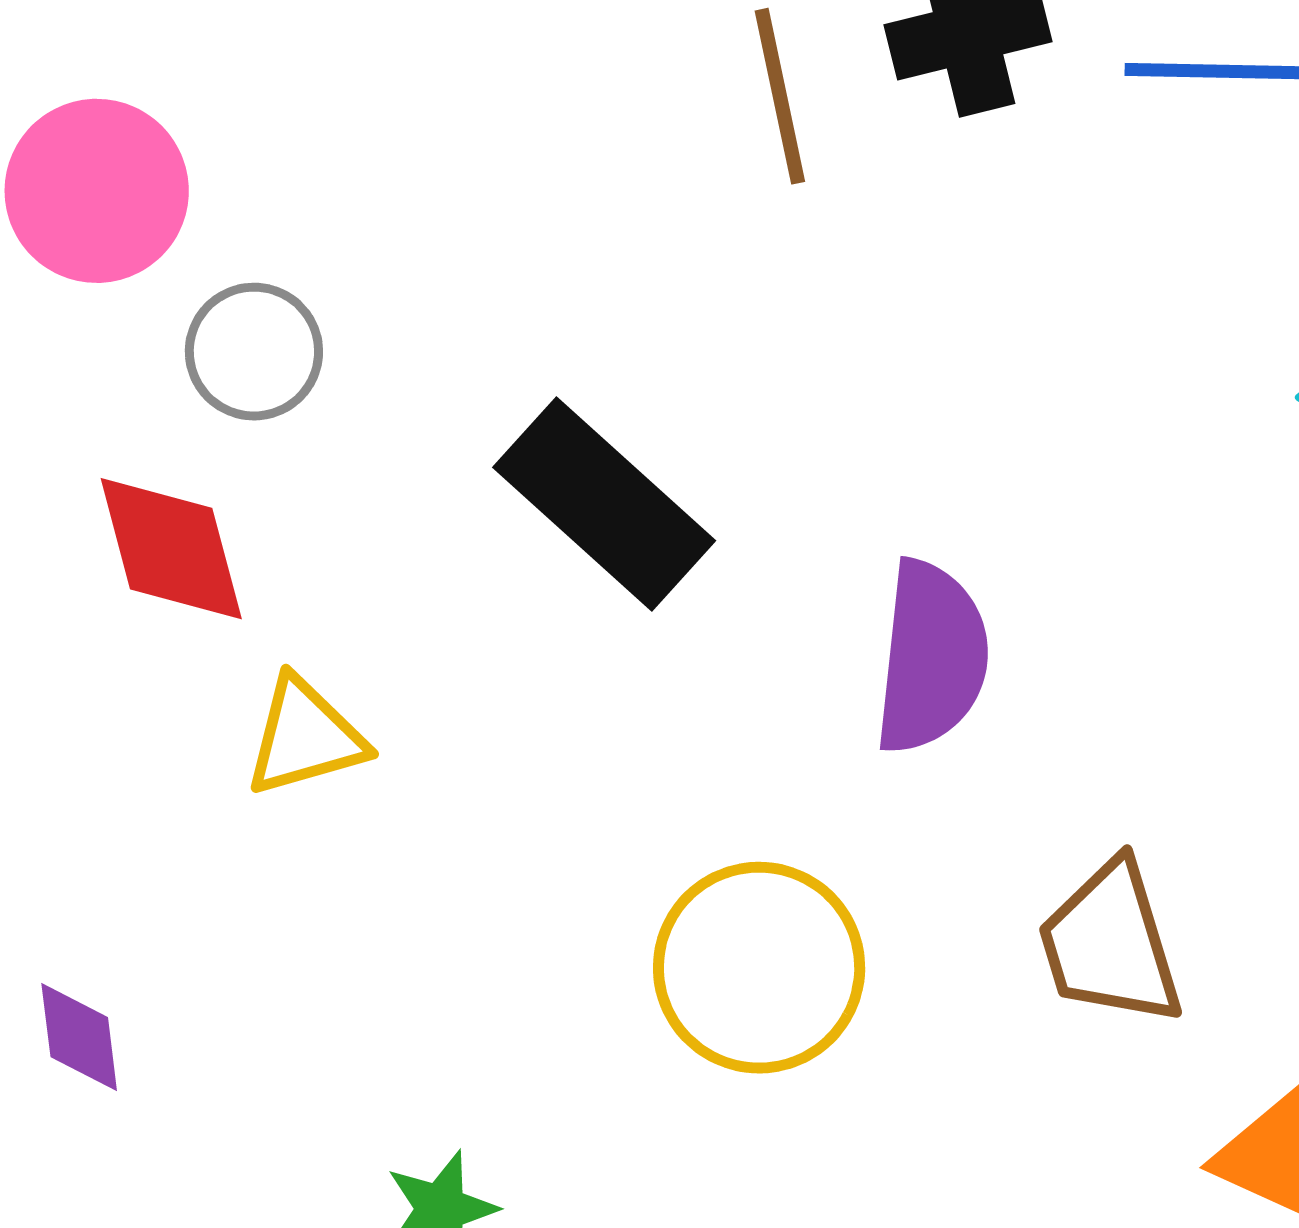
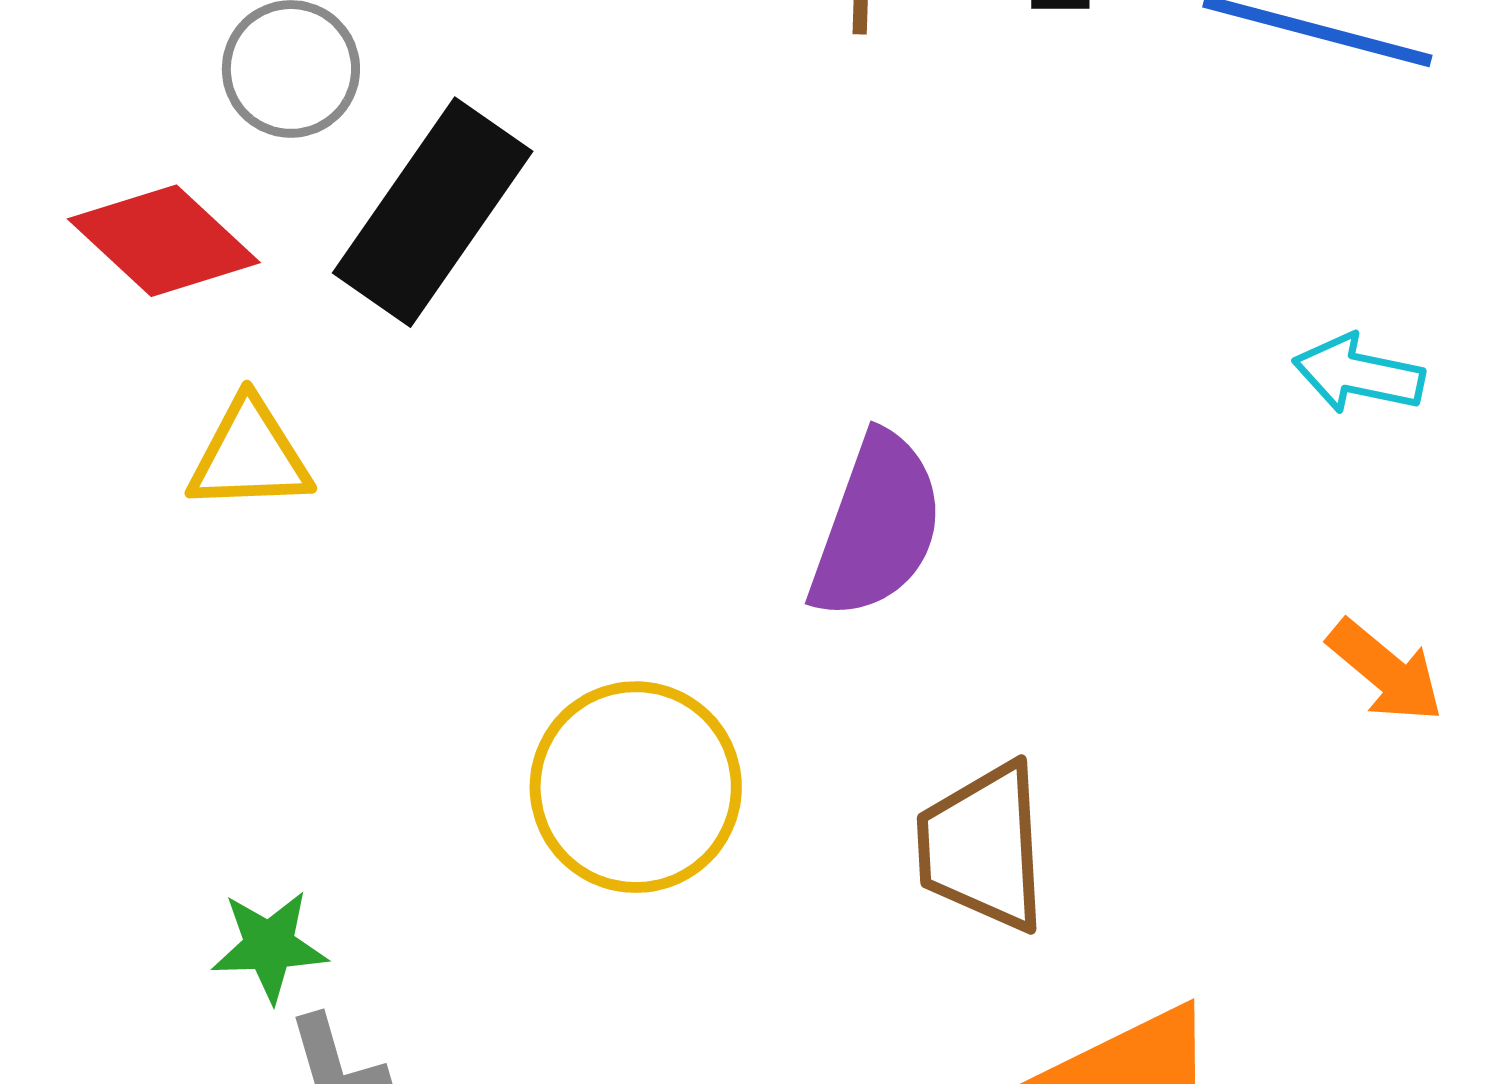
black rectangle: (604, 504) -> (433, 212), moved, turned 69
red diamond: (171, 549) -> (164, 241), turned -46

